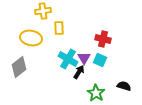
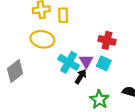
yellow rectangle: (59, 28) -> (63, 15), moved
yellow ellipse: (31, 38) -> (42, 39), moved

